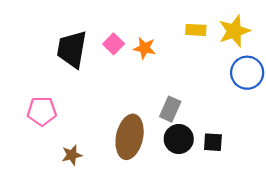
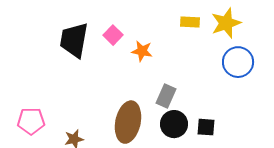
orange star: (145, 48) -> (142, 51), moved
pink pentagon: (42, 111) -> (31, 121), moved

